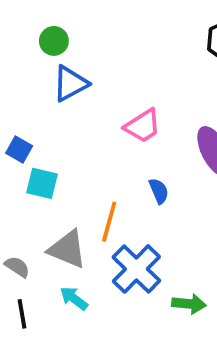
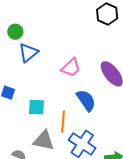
cyan square: (42, 183) -> (37, 107), moved
blue semicircle: (159, 191) -> (86, 100), size x1.6

